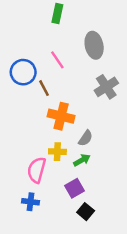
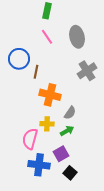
pink line: (57, 60) -> (47, 37), moved
brown line: (44, 88) -> (36, 72), turned 40
blue cross: (30, 202) -> (39, 165), moved, size x1.5

